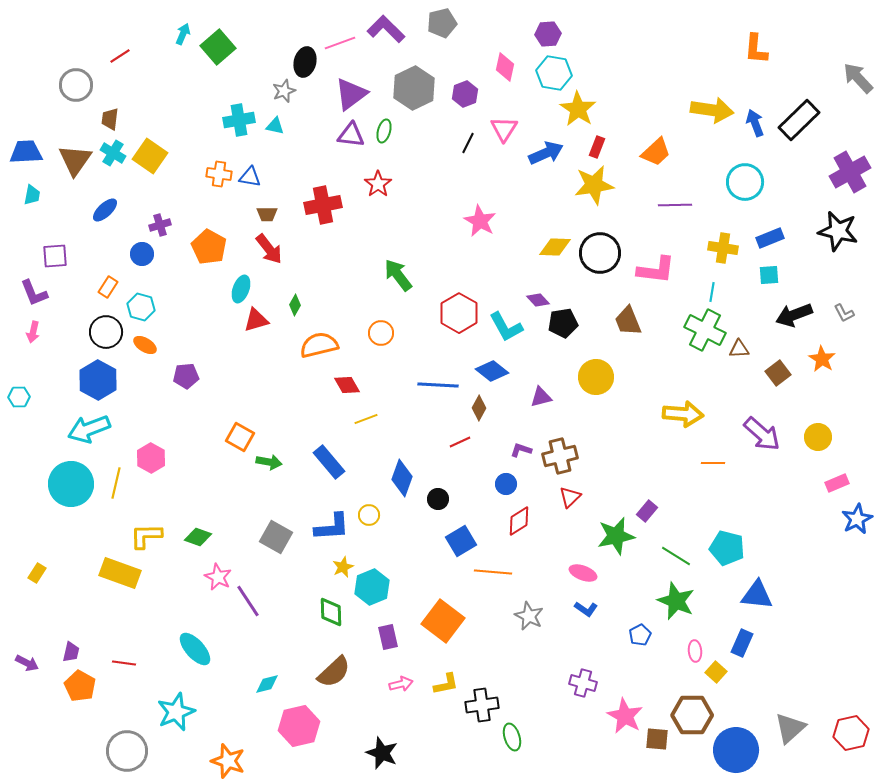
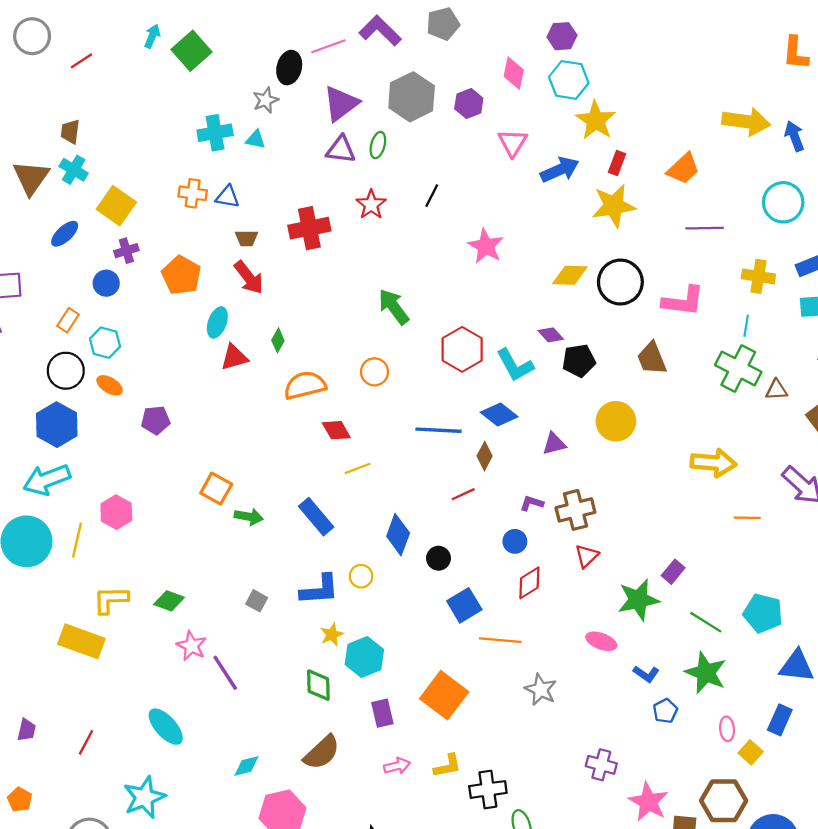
gray circle: (76, 85) -> (32, 36), moved
black line: (468, 143) -> (432, 196), moved
yellow square: (150, 156) -> (116, 206), moved
gray square: (276, 537) -> (257, 601), size x0.6
blue L-shape: (586, 609) -> (646, 674), moved
red line: (124, 663) -> (86, 742), turned -70
orange pentagon: (80, 686) -> (20, 800), moved, size x0.7

